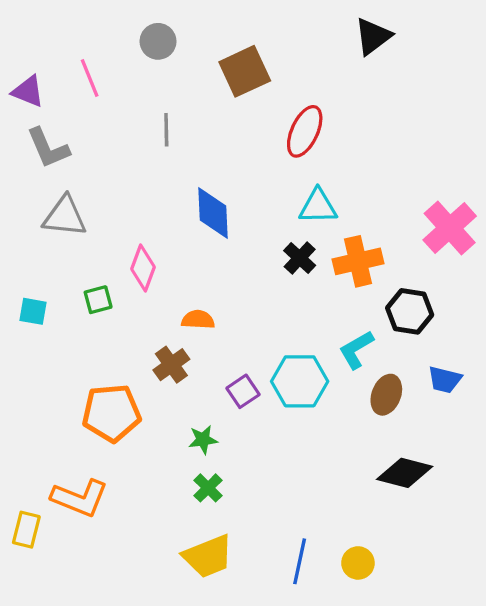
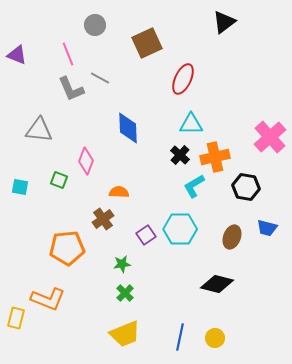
pink line: (90, 78) -> (68, 54), moved
gray line: (166, 130) -> (100, 78), turned -60
gray L-shape: (48, 148) -> (71, 89), moved
green square: (98, 300) -> (59, 180), turned 36
cyan L-shape: (356, 350) -> (194, 186), moved
black diamond: (405, 473) -> (217, 284), moved

